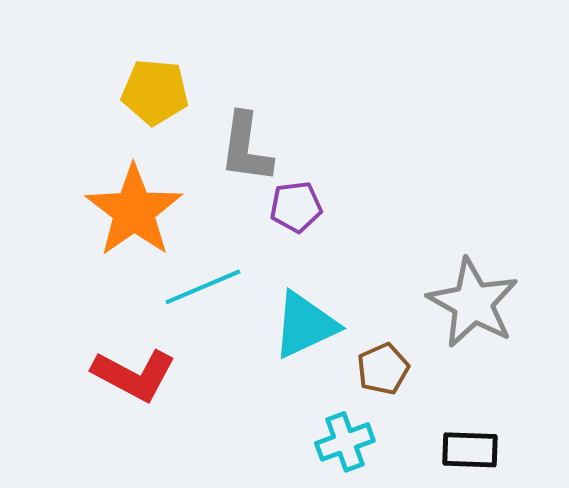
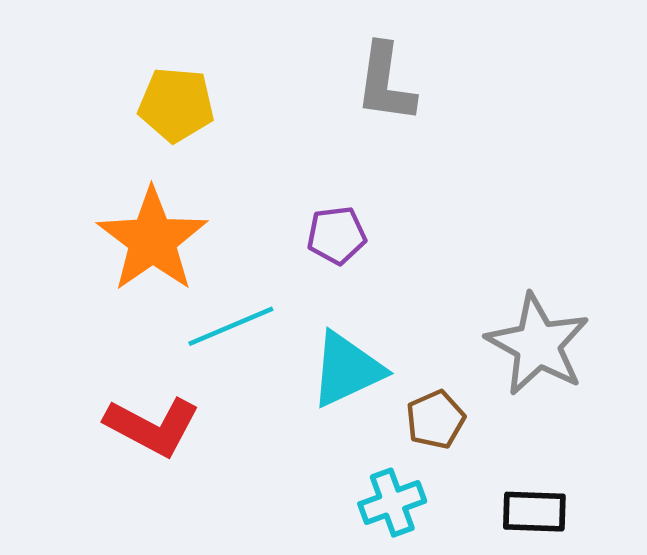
gray L-shape: (246, 148) -> (385, 83), moved

